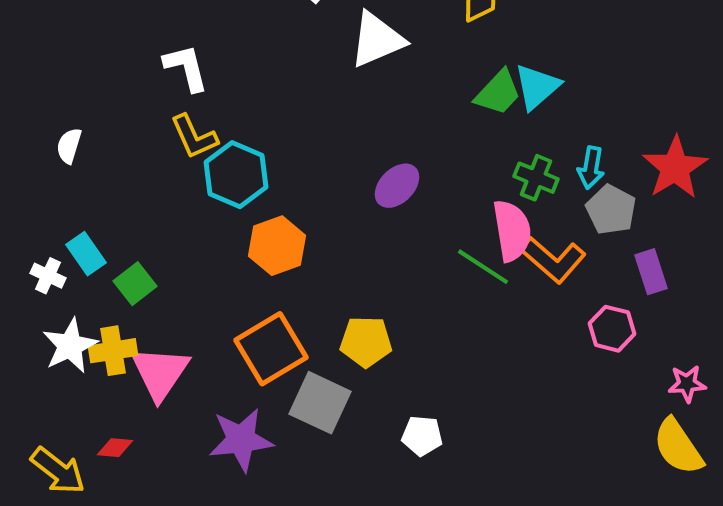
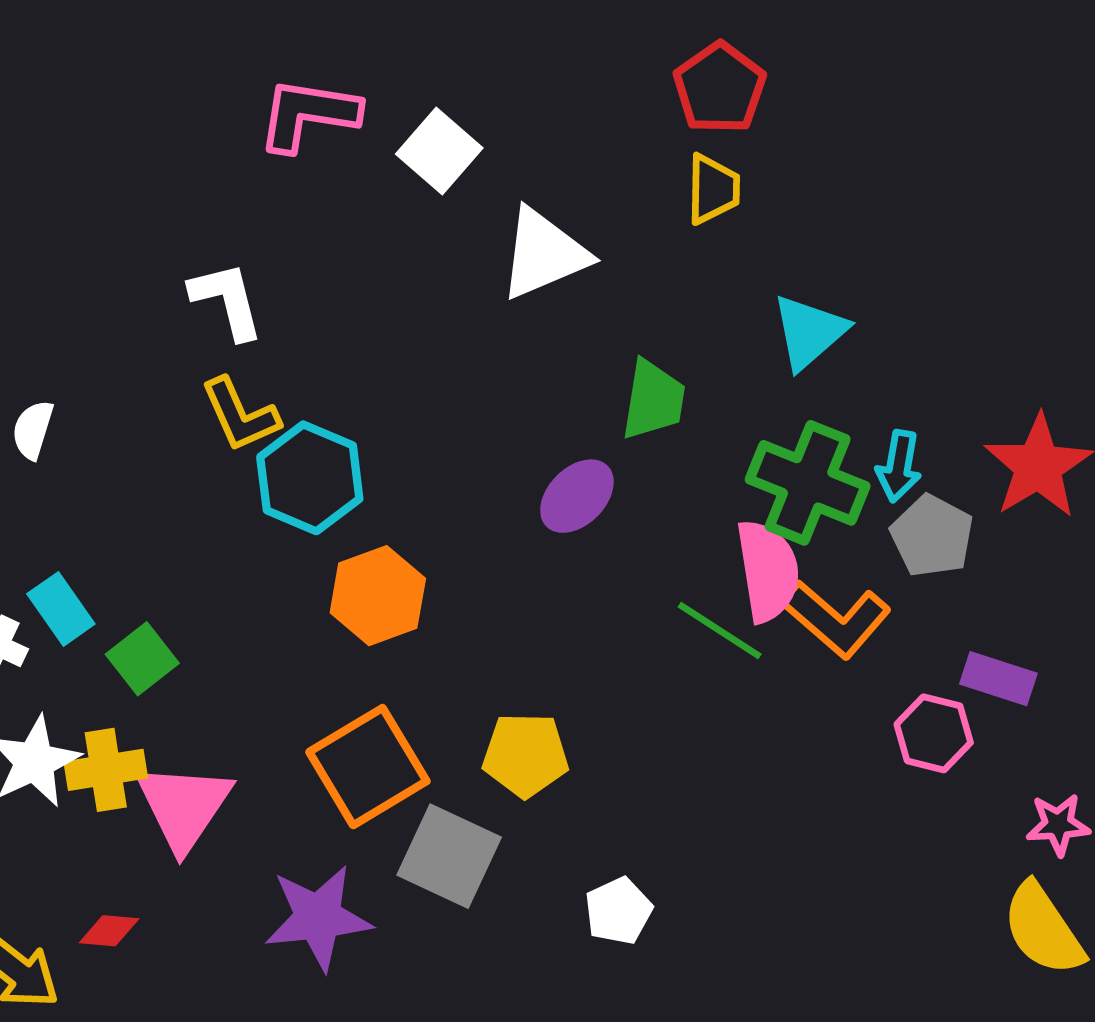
green trapezoid: (498, 93) -> (653, 400), moved, turned -34
green cross: (536, 178) -> (808, 483), size x1.6
purple rectangle: (651, 272) -> (998, 679), moved, turned -54
white pentagon: (422, 436) -> (618, 911), turned -30

